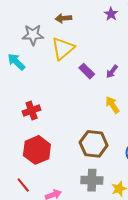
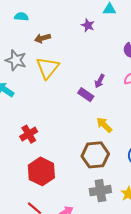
gray star: (33, 35) -> (16, 60), turned 30
purple rectangle: (87, 71) -> (86, 95), moved
yellow arrow: (112, 105) -> (104, 125), moved

